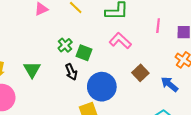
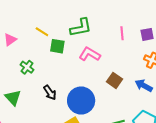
green cross: (65, 45) -> (27, 67), moved
green square: (84, 53) -> (57, 46), moved

